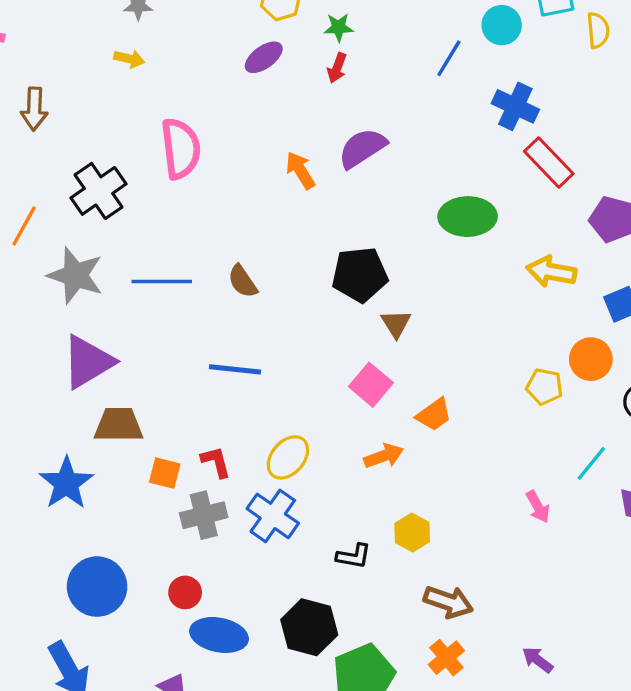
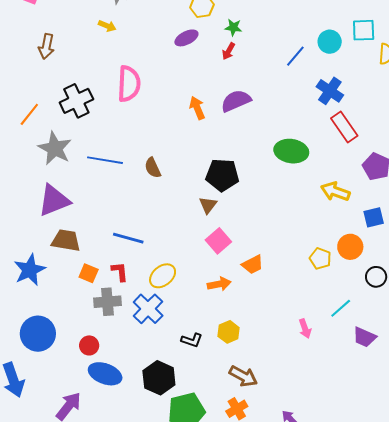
brown triangle: (396, 324) -> (208, 205), moved
blue line: (235, 369) -> (128, 238), moved

